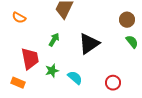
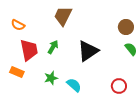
red trapezoid: (30, 59) -> (29, 50), moved
orange rectangle: (18, 83) -> (17, 72), moved
red circle: (113, 83) -> (119, 86), moved

